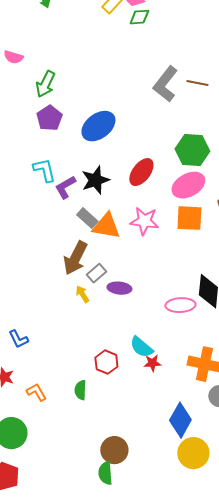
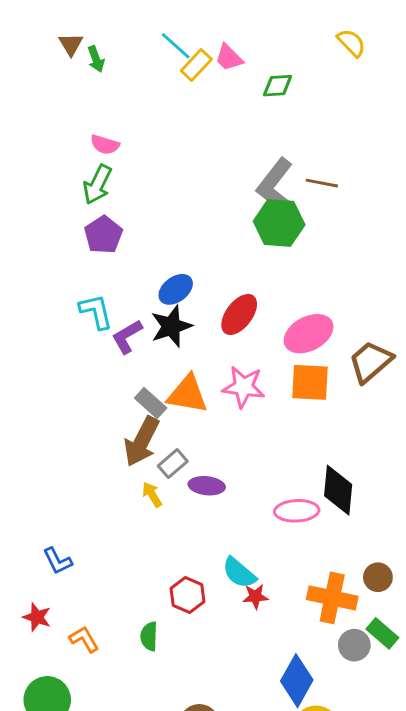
green diamond: (139, 17) -> (278, 86), moved
pink semicircle: (13, 57) -> (105, 145), moved
blue ellipse: (98, 126) -> (176, 289), moved, size x0.7
green hexagon: (192, 150) -> (279, 223), moved
gray rectangle: (87, 218) -> (151, 403), moved

